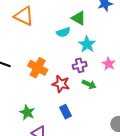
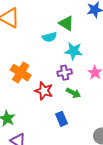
cyan star: (87, 44) -> (74, 51), turned -30
blue rectangle: (65, 112) -> (62, 119), moved

